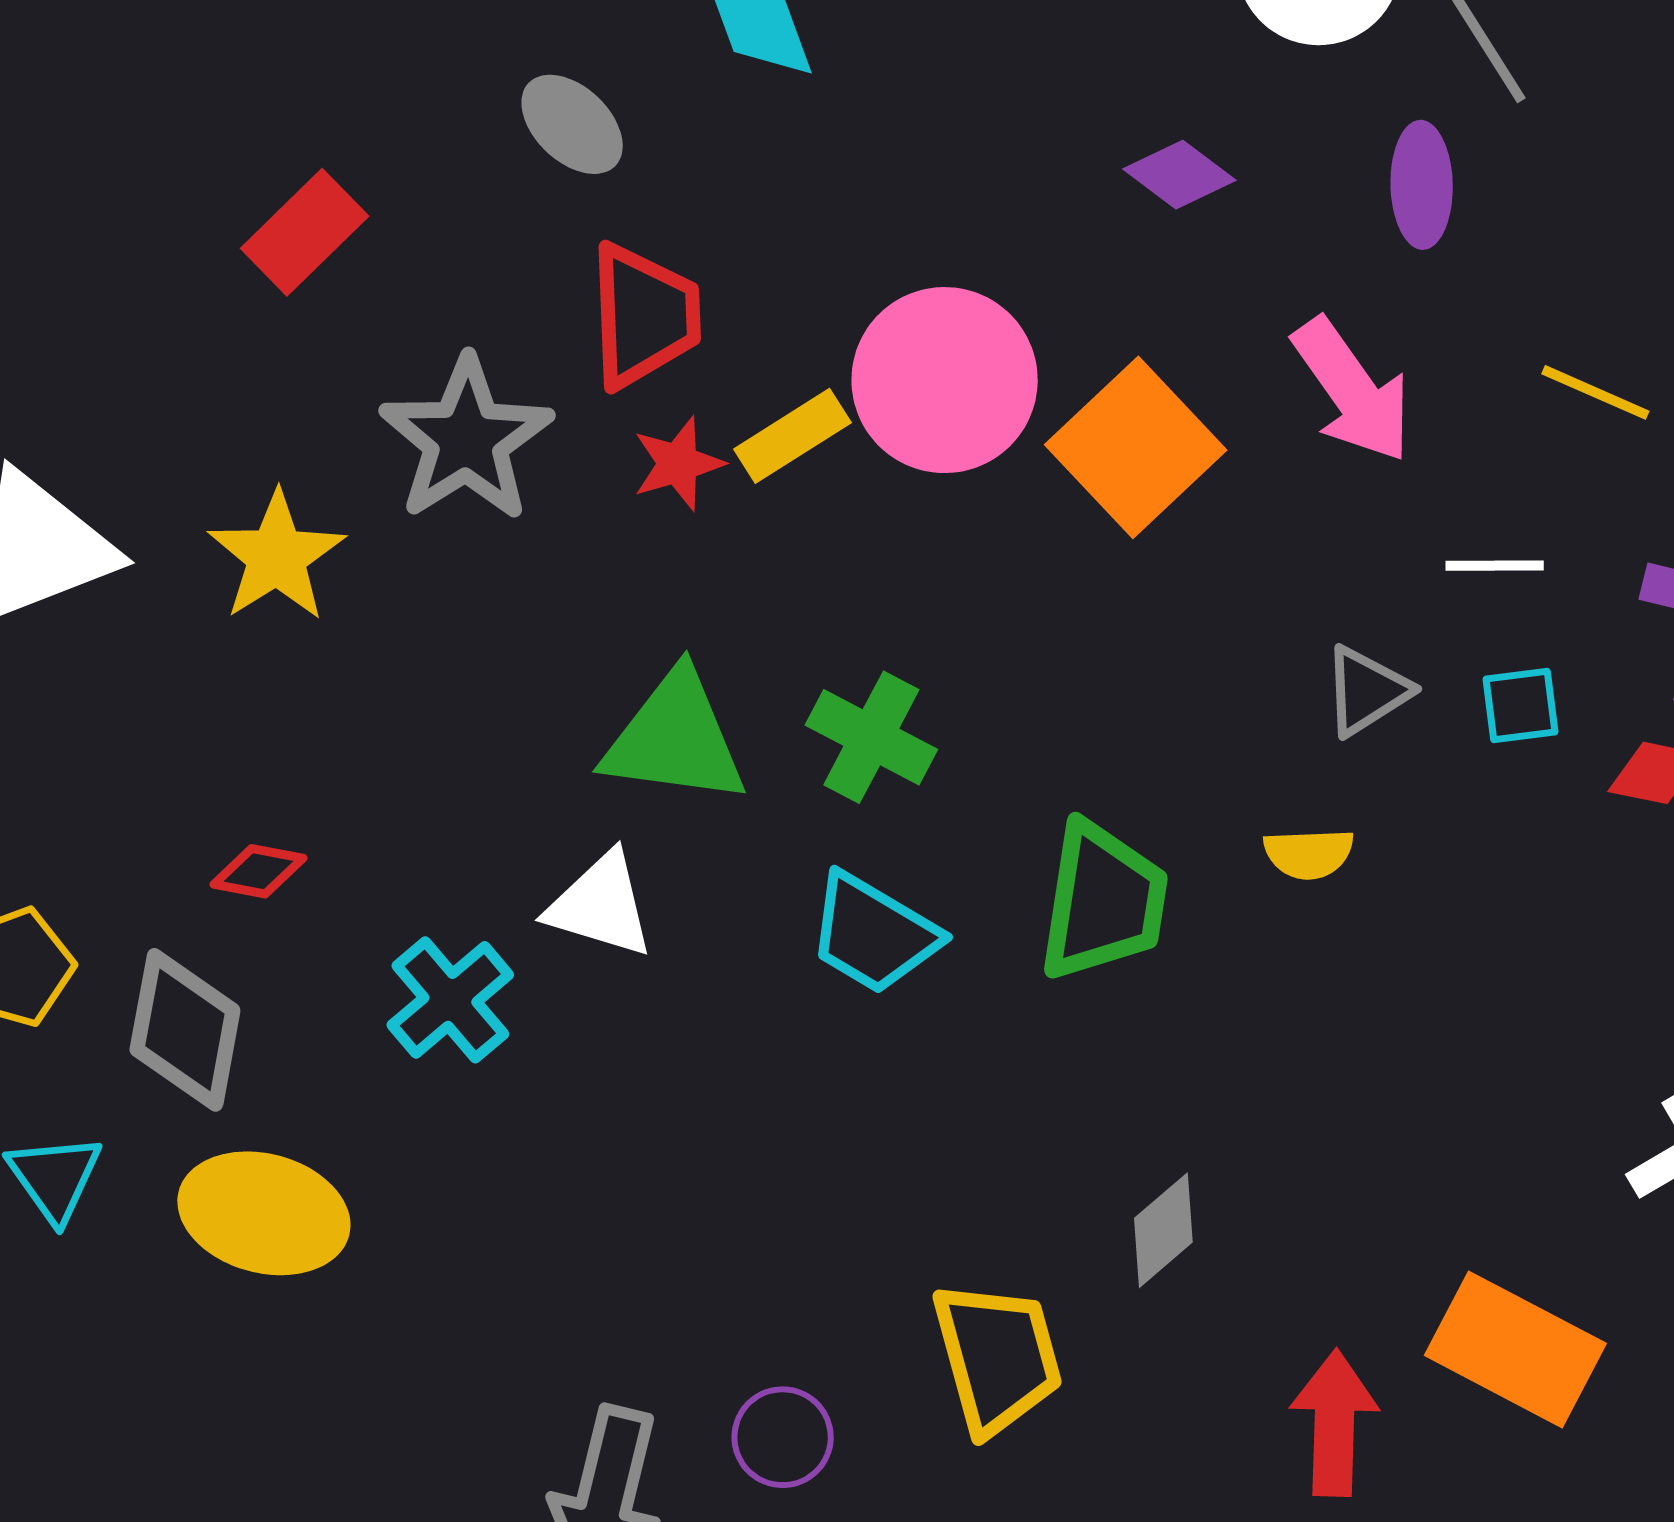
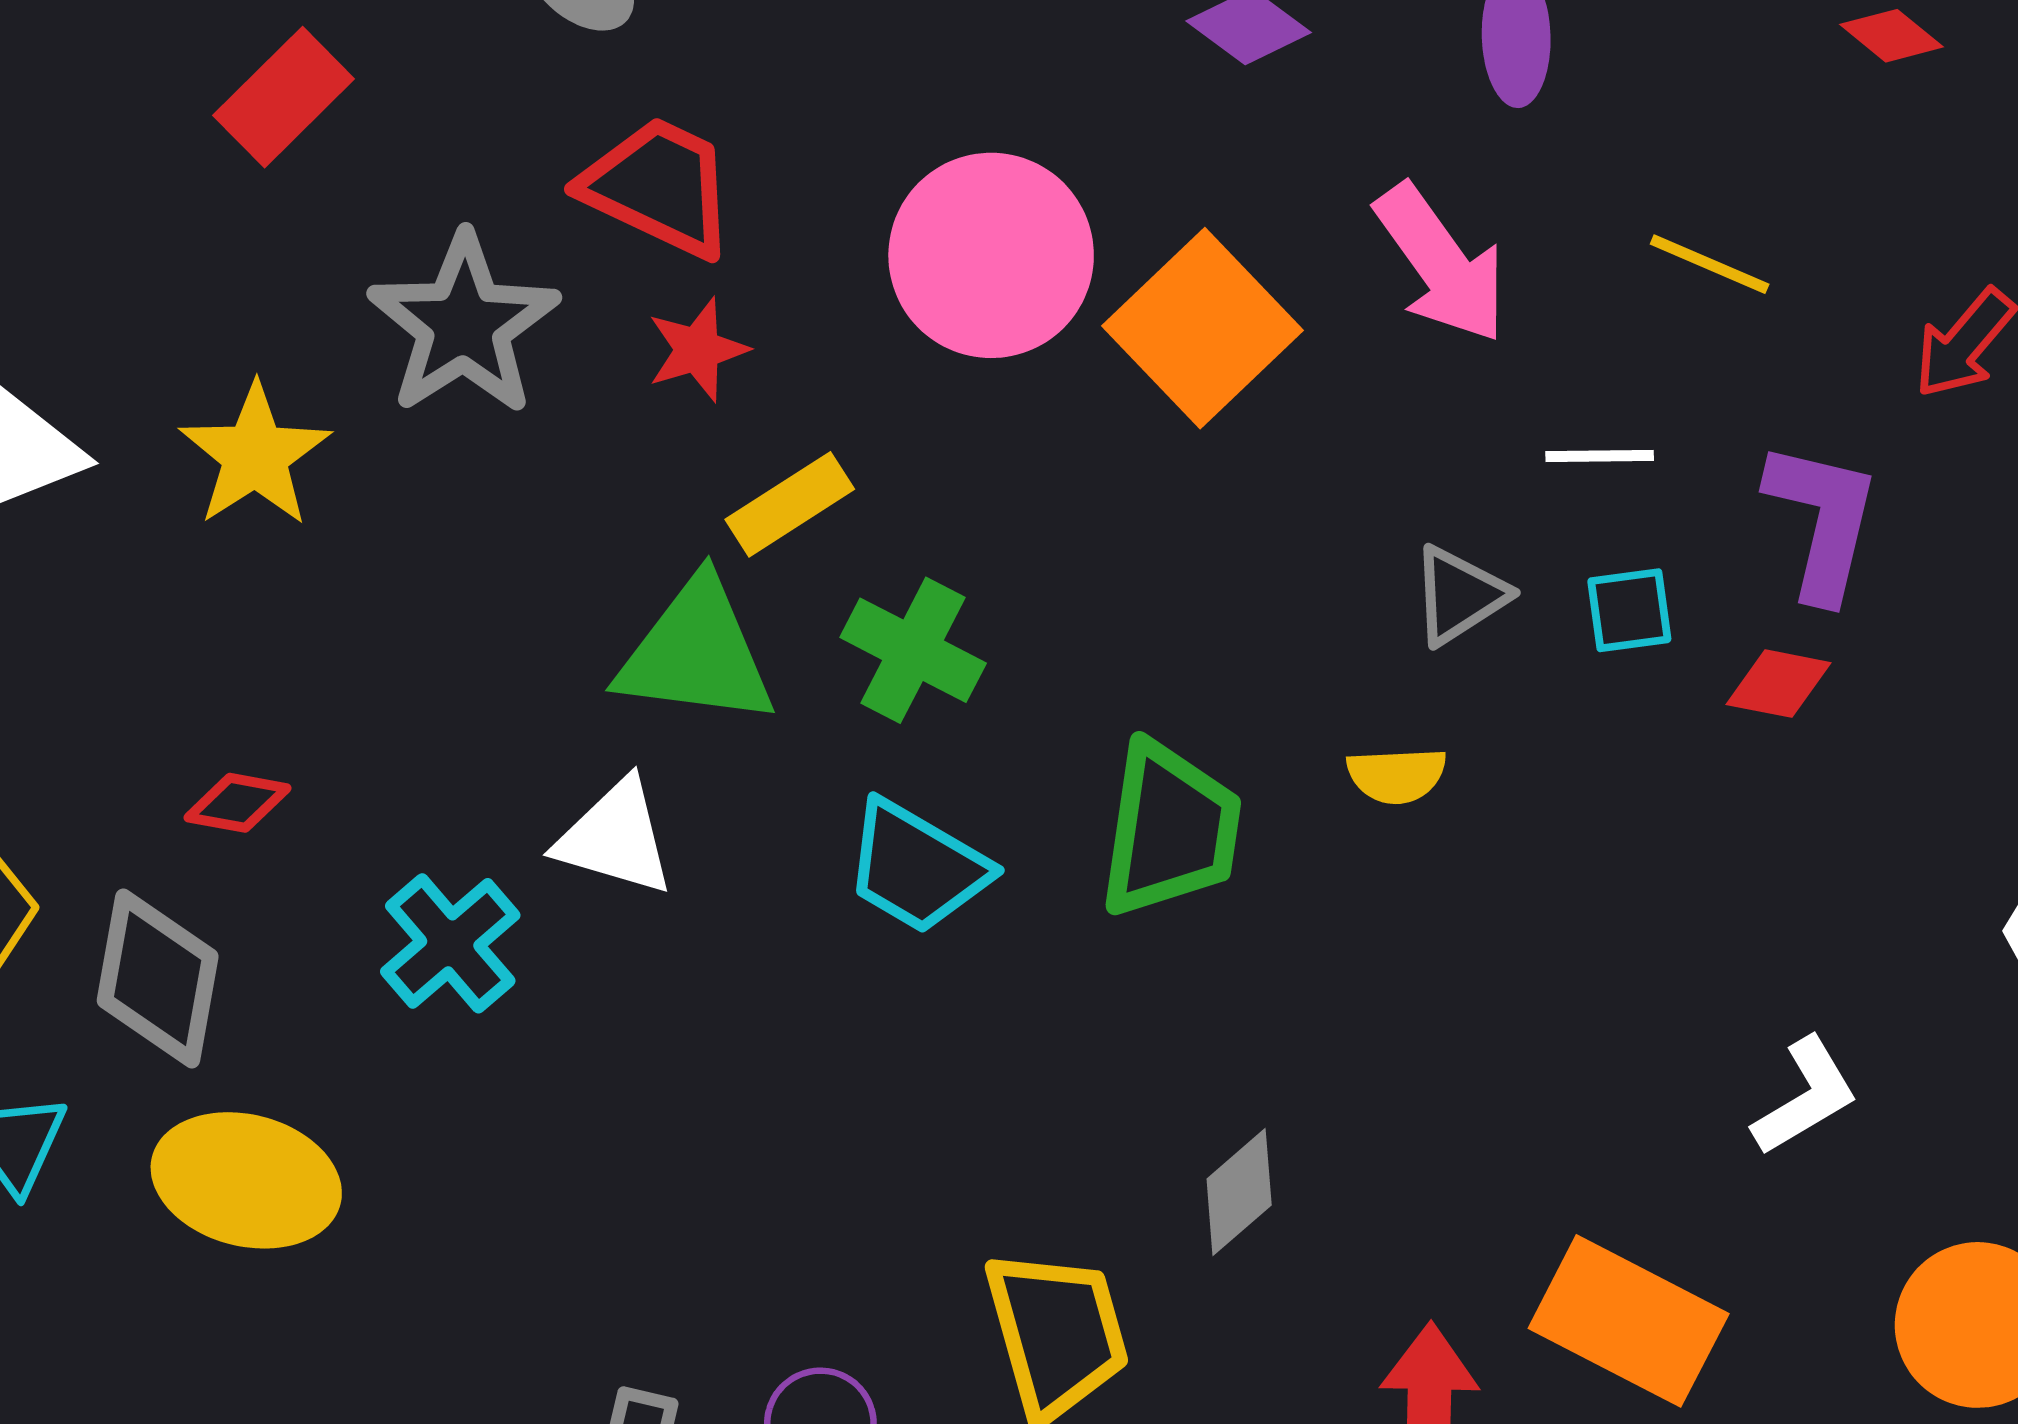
red trapezoid: (644, 316) -> (659, 187), turned -62
yellow rectangle: (792, 436) -> (790, 504), moved

